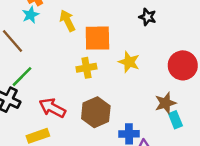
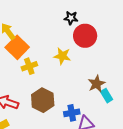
orange square: (97, 38) -> (17, 47), moved, turned -35
red circle: (183, 65) -> (85, 36), moved

